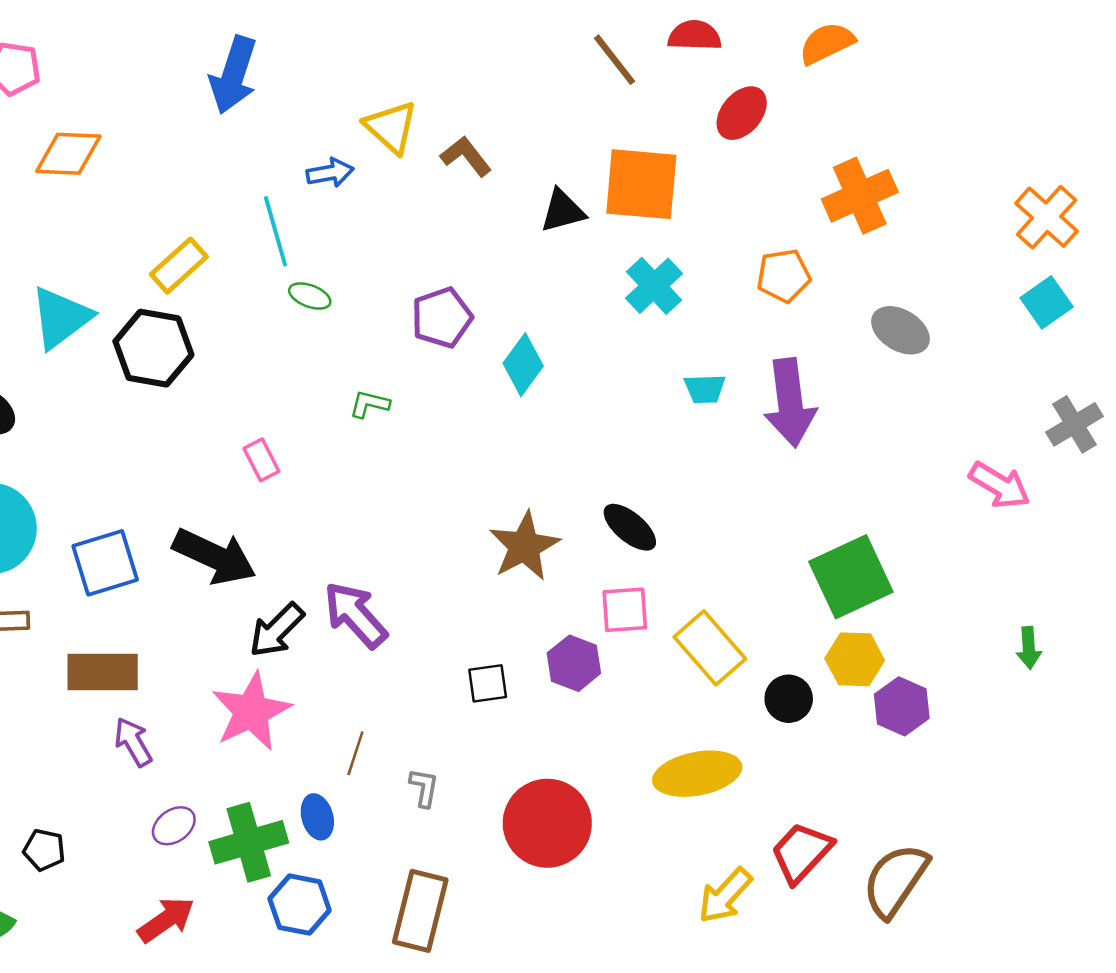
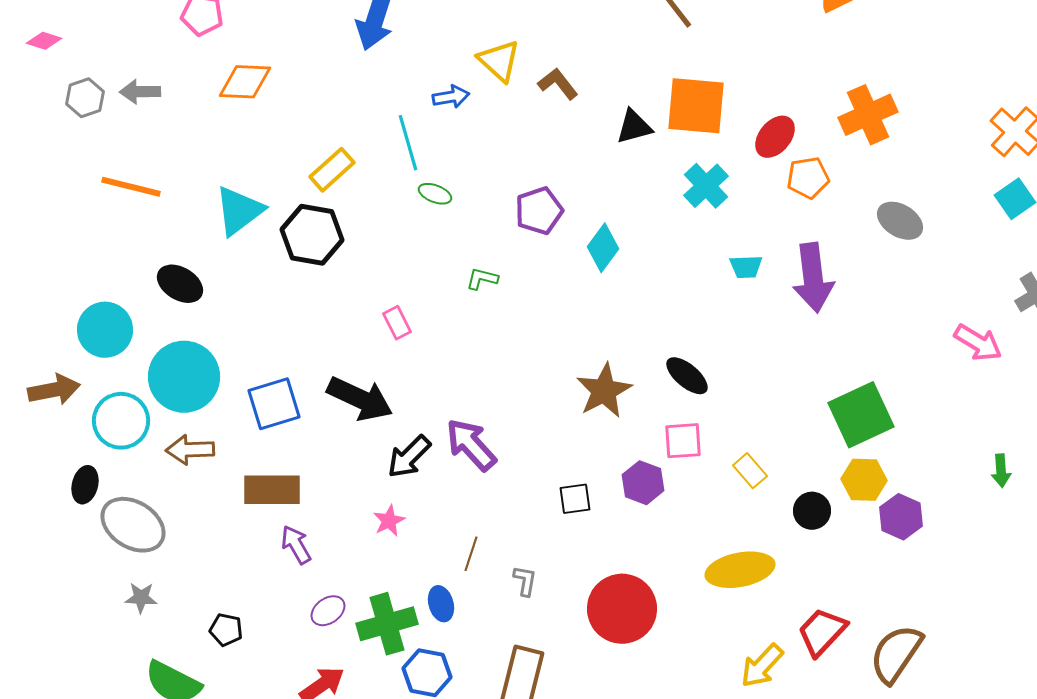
red ellipse: (742, 113) -> (775, 137), moved
yellow rectangle: (710, 648) -> (750, 471), size x0.6
pink star: (251, 711) -> (389, 521), size x0.5

